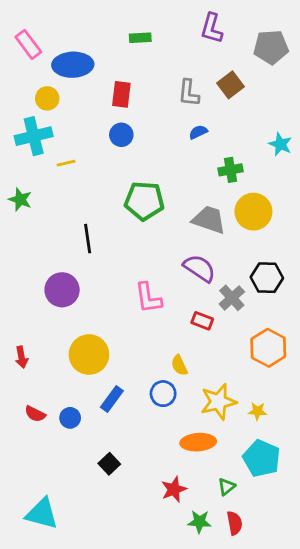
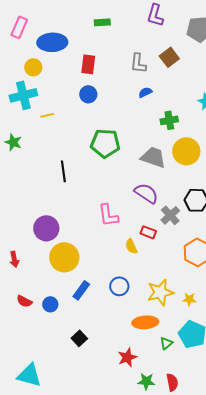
pink rectangle: (28, 44) -> (19, 27), turned 60
purple circle: (62, 290) -> (46, 228), moved
yellow semicircle: (179, 365) -> (131, 246), moved
green triangle: (226, 487) -> (166, 343), moved

